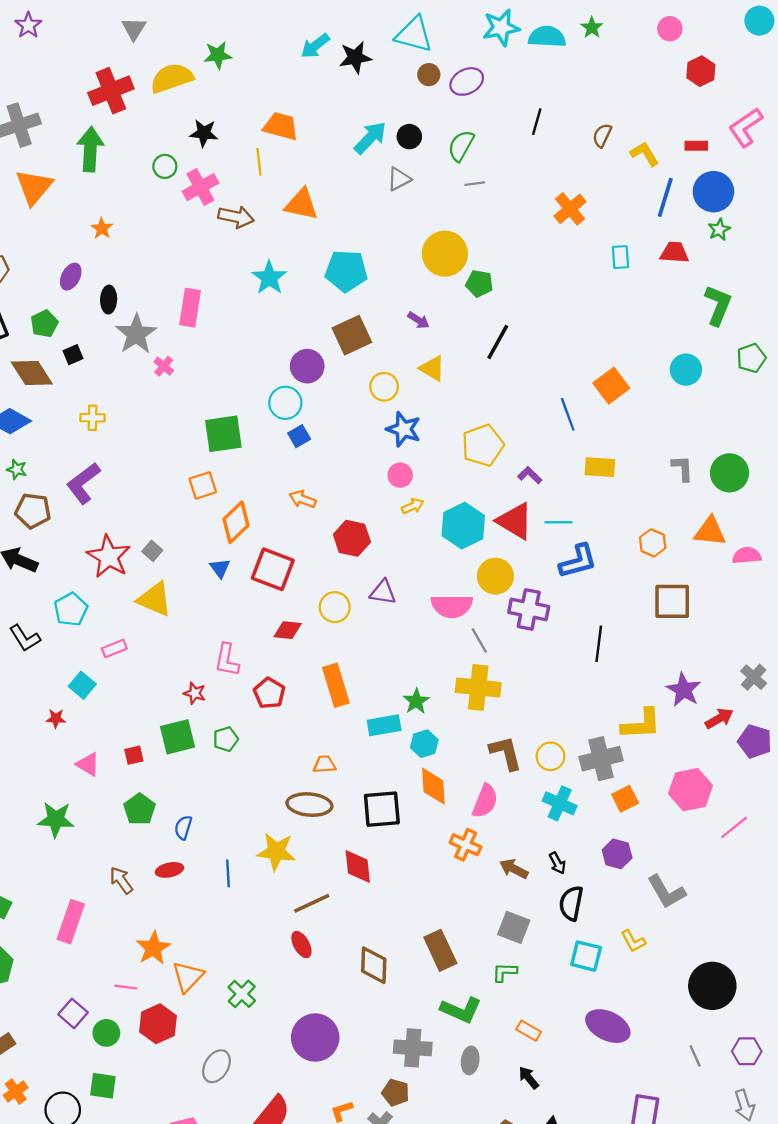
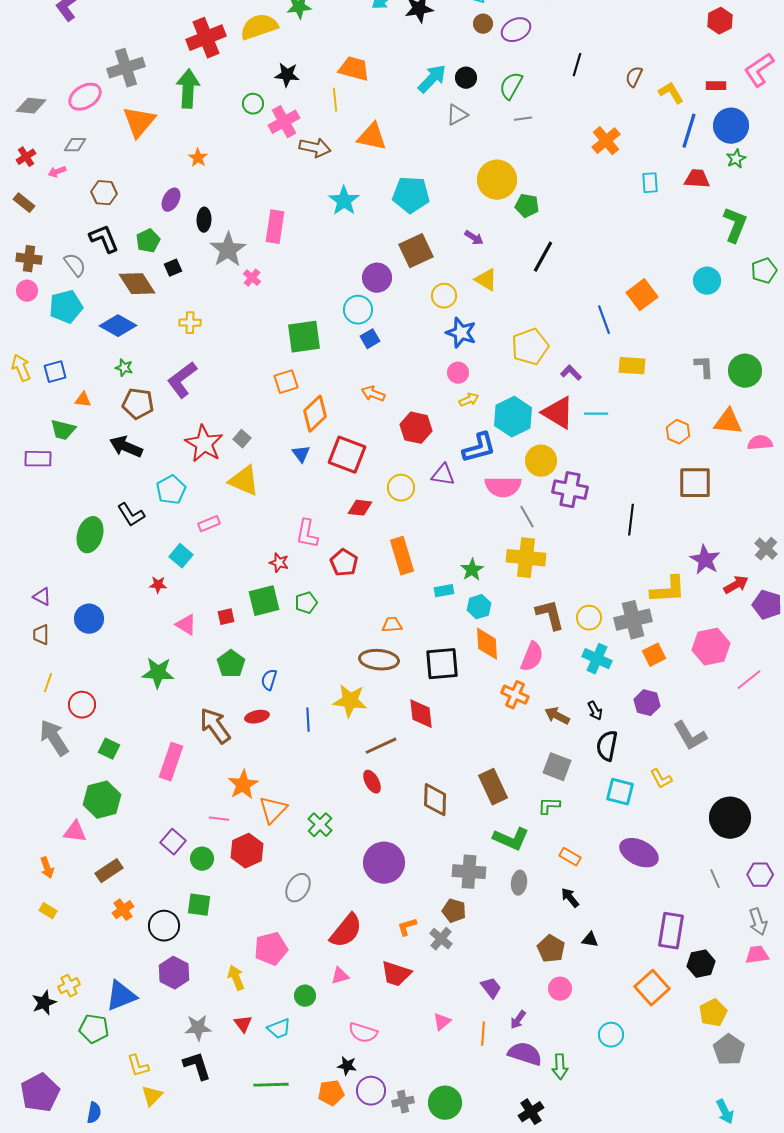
blue L-shape: (578, 561) -> (479, 448), moved
cyan rectangle: (384, 725) -> (444, 591), size x0.7
brown arrow: (121, 880) -> (215, 726), size x1.5

